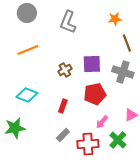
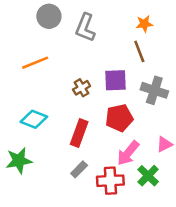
gray circle: (27, 13) -> (49, 16), moved
brown line: (127, 43) -> (139, 51), moved
red rectangle: (63, 106) -> (79, 133), size x1.5
pink arrow: (102, 122) -> (128, 153), size x1.5

